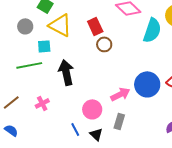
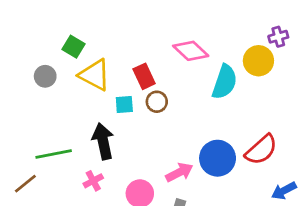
cyan square: (44, 46) -> (124, 105), moved
green line: (29, 65) -> (54, 154), moved
pink cross: (42, 103) -> (93, 181), moved

